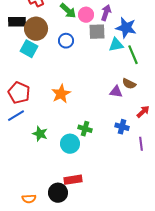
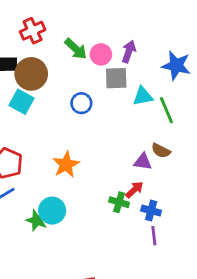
blue star: (126, 28) -> (176, 66), moved
blue circle: (66, 41) -> (81, 103), moved
red arrow: (143, 112) -> (134, 190), moved
green cross: (85, 129) -> (119, 202), moved
cyan circle: (70, 144) -> (52, 211), moved
purple line: (141, 144) -> (154, 236), moved

